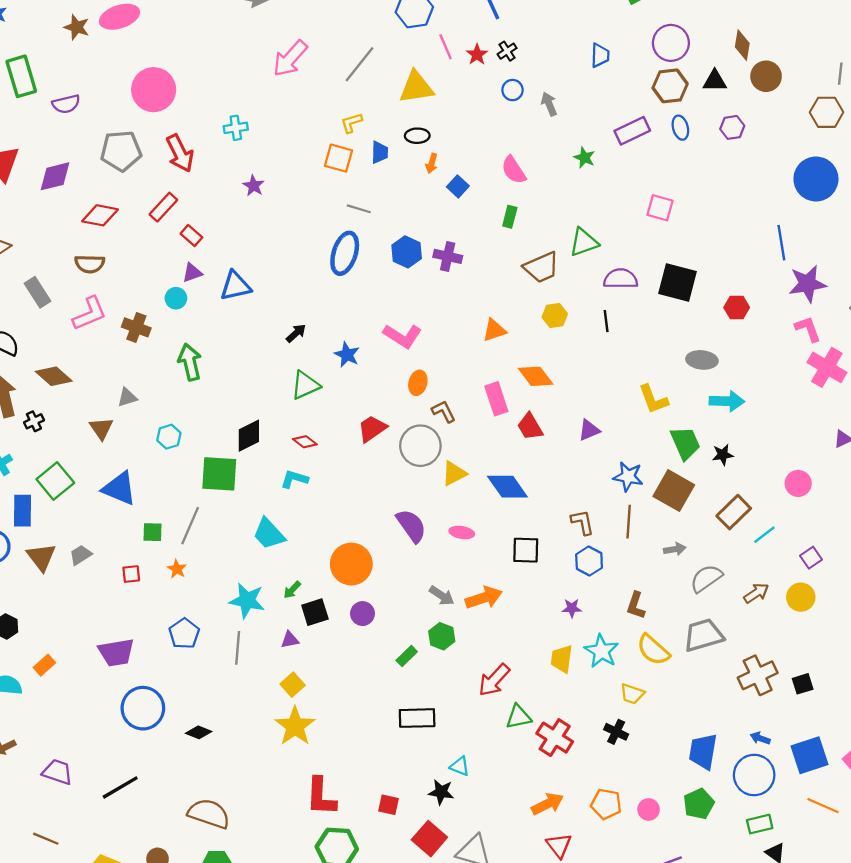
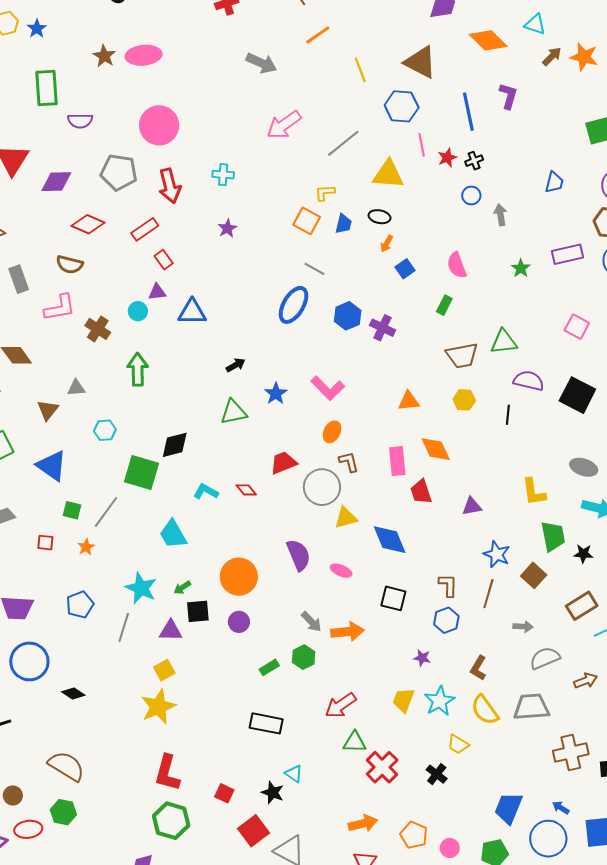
red diamond: (305, 442) -> (246, 490), moved
brown square: (674, 491) -> (534, 575), size x0.7
purple triangle: (290, 640) -> (171, 631), size x1.4

